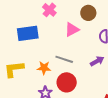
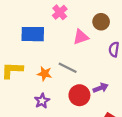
purple arrow: (97, 61) -> (101, 88), moved
red circle: (67, 82) -> (79, 95), moved

